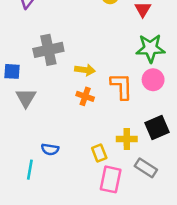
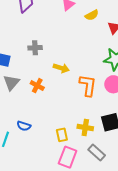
gray cross: (48, 50) -> (35, 48), size x0.6
orange cross: (85, 96) -> (37, 86), moved

